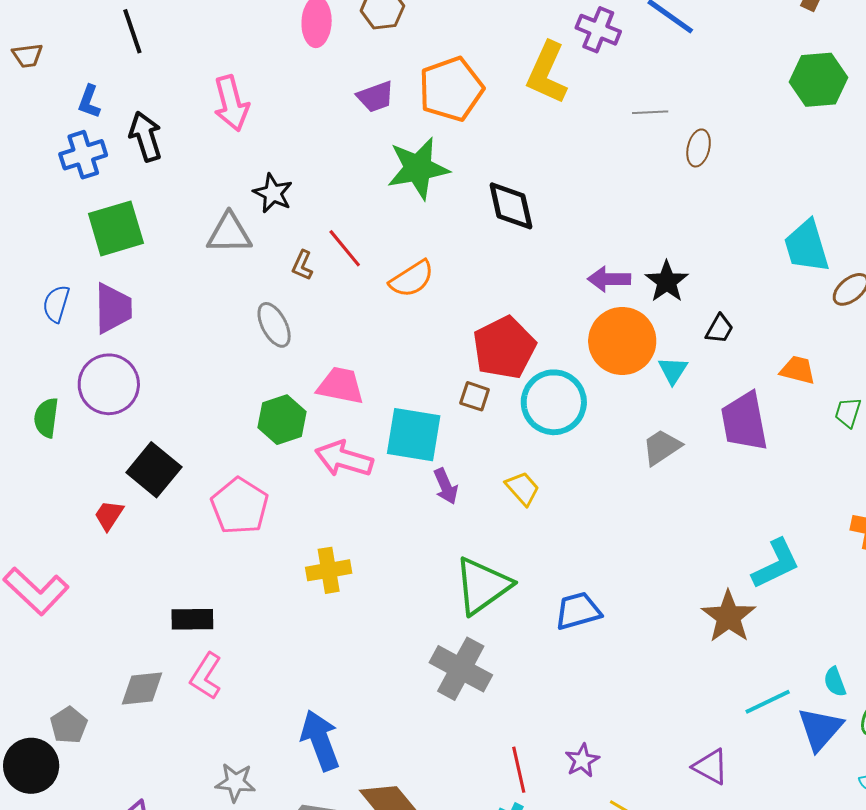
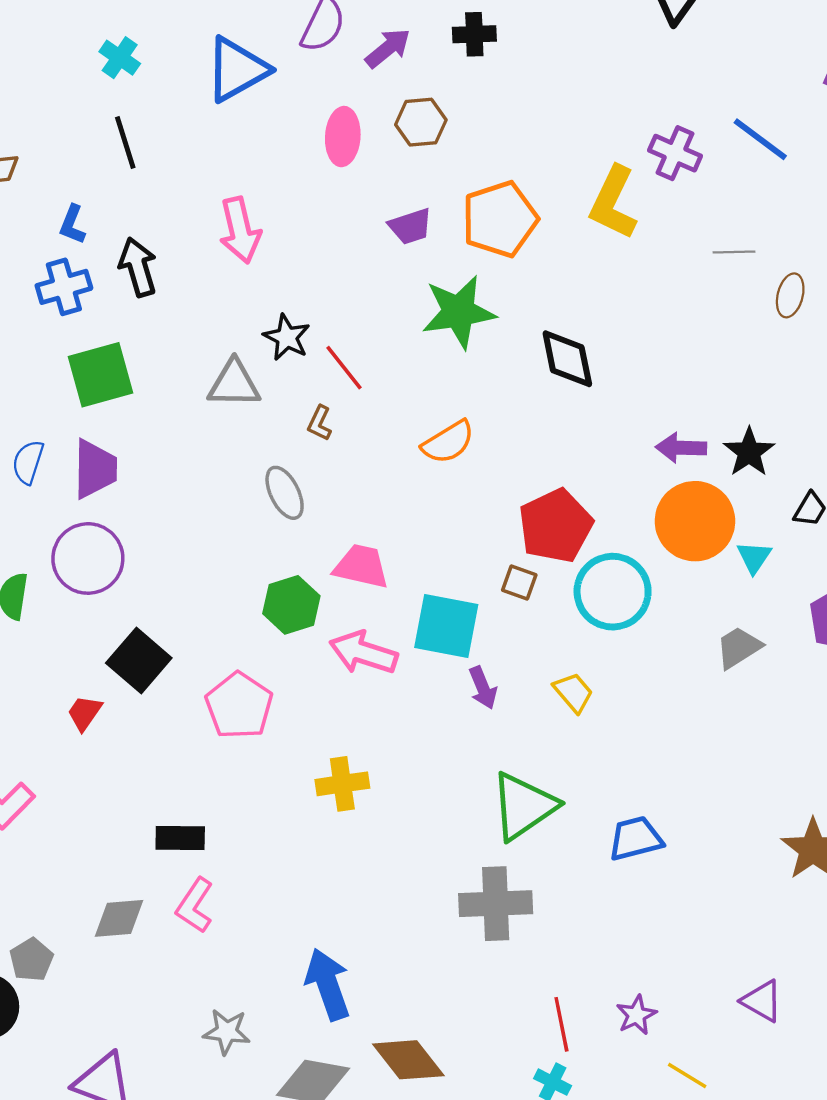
red line: (345, 248) -> (344, 368), moved
gray cross: (461, 669) -> (496, 904), turned -32
purple triangle: (711, 767) -> (762, 1001), moved

